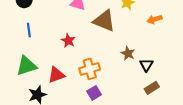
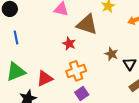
red star: (68, 41) -> (69, 44), moved

